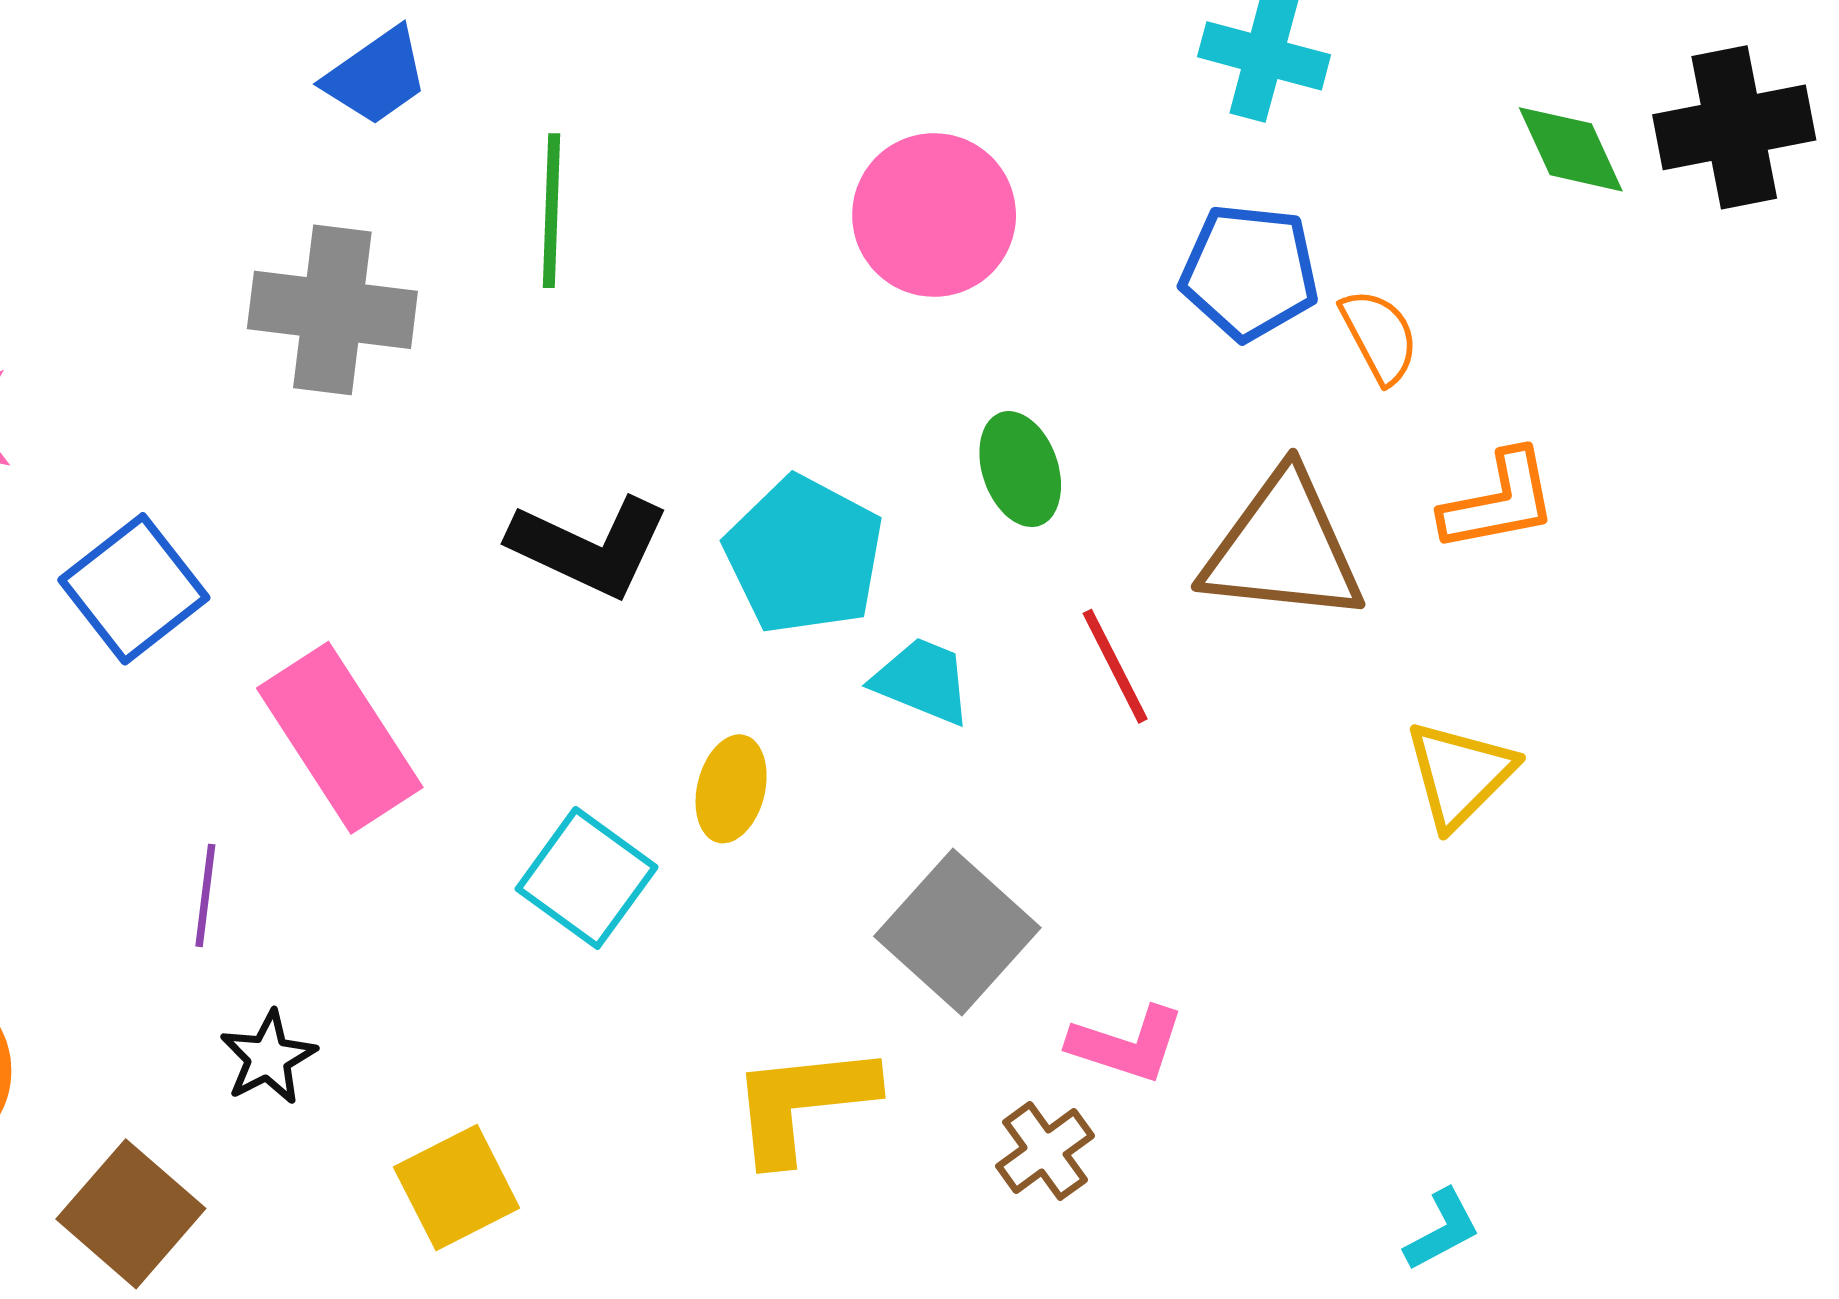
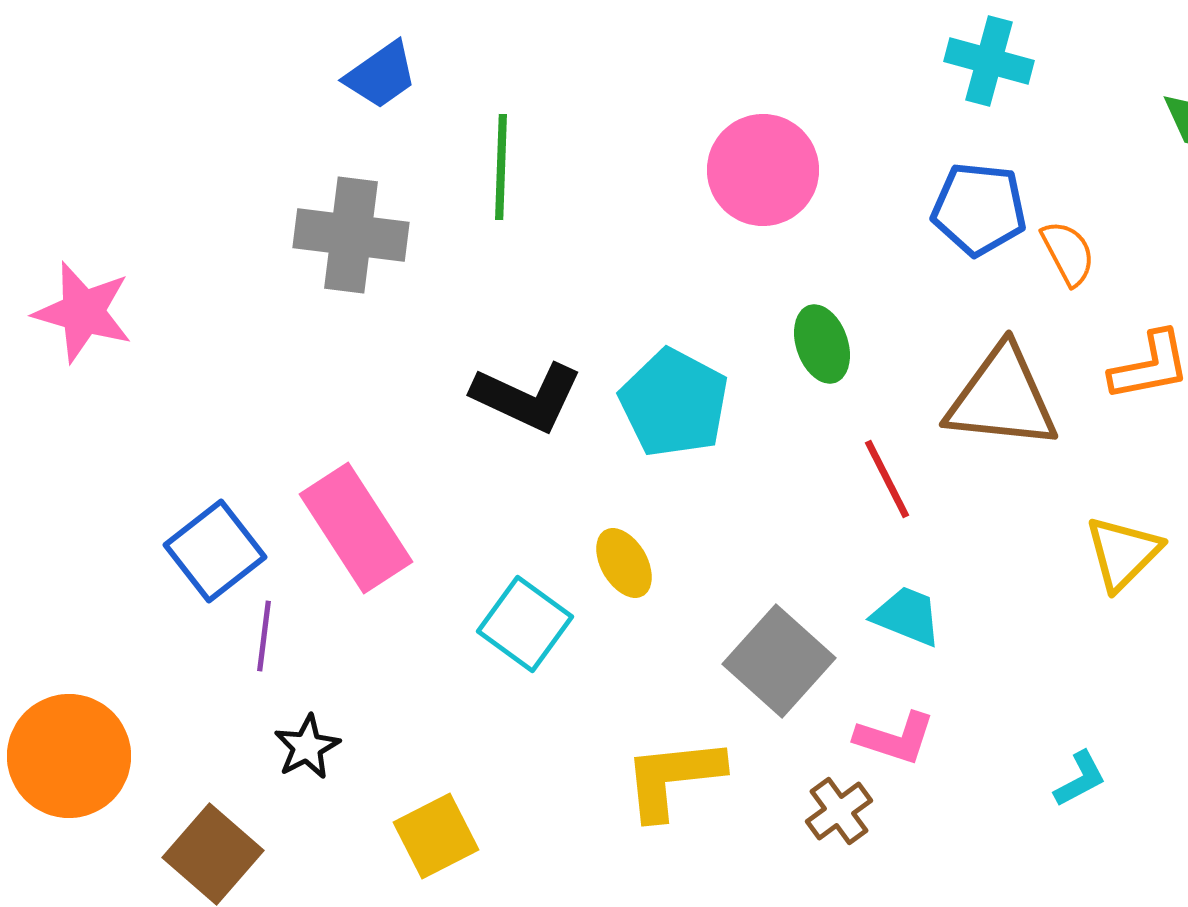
blue square: (134, 589) -> (215, 551), moved
cyan trapezoid: (922, 681) -> (907, 616), moved
yellow ellipse: (731, 789) -> (624, 563), turned -44
cyan L-shape: (1442, 1230) -> (1080, 779), moved

